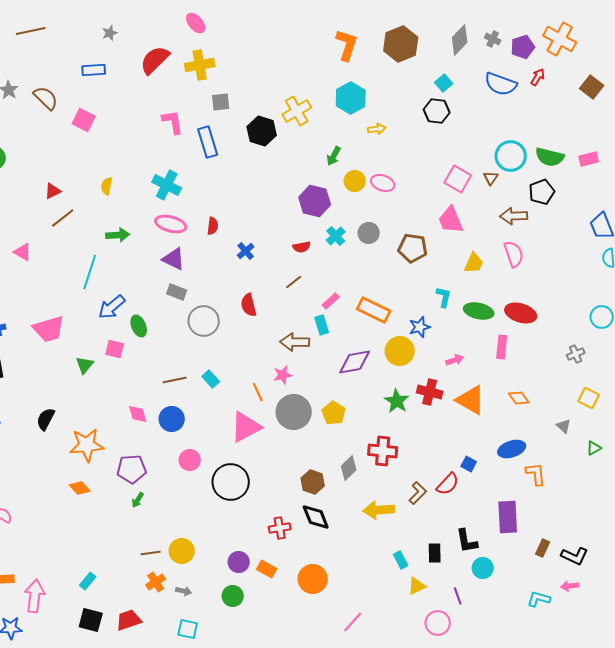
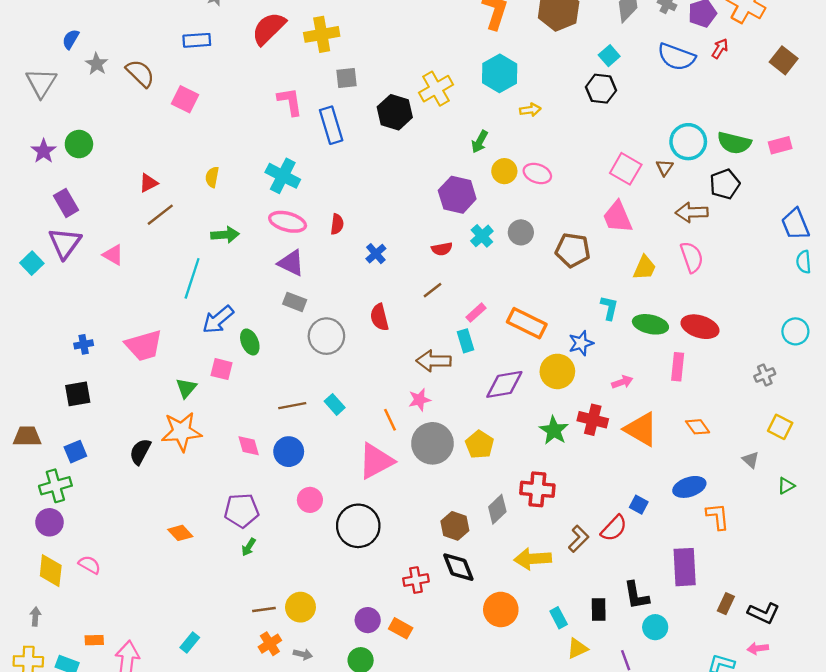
orange star: (87, 445) -> (181, 432), moved
orange circle: (313, 579) -> (501, 609), moved

